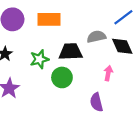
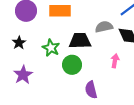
green star: (39, 59) -> (51, 48), turned -30
purple semicircle: (96, 102) -> (91, 90), moved

